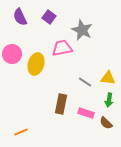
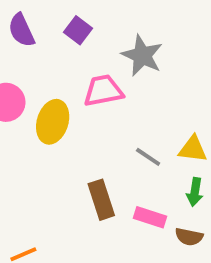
brown rectangle: (61, 104) -> (101, 200), turned -30
brown semicircle: (106, 123) -> (189, 237), turned -32

